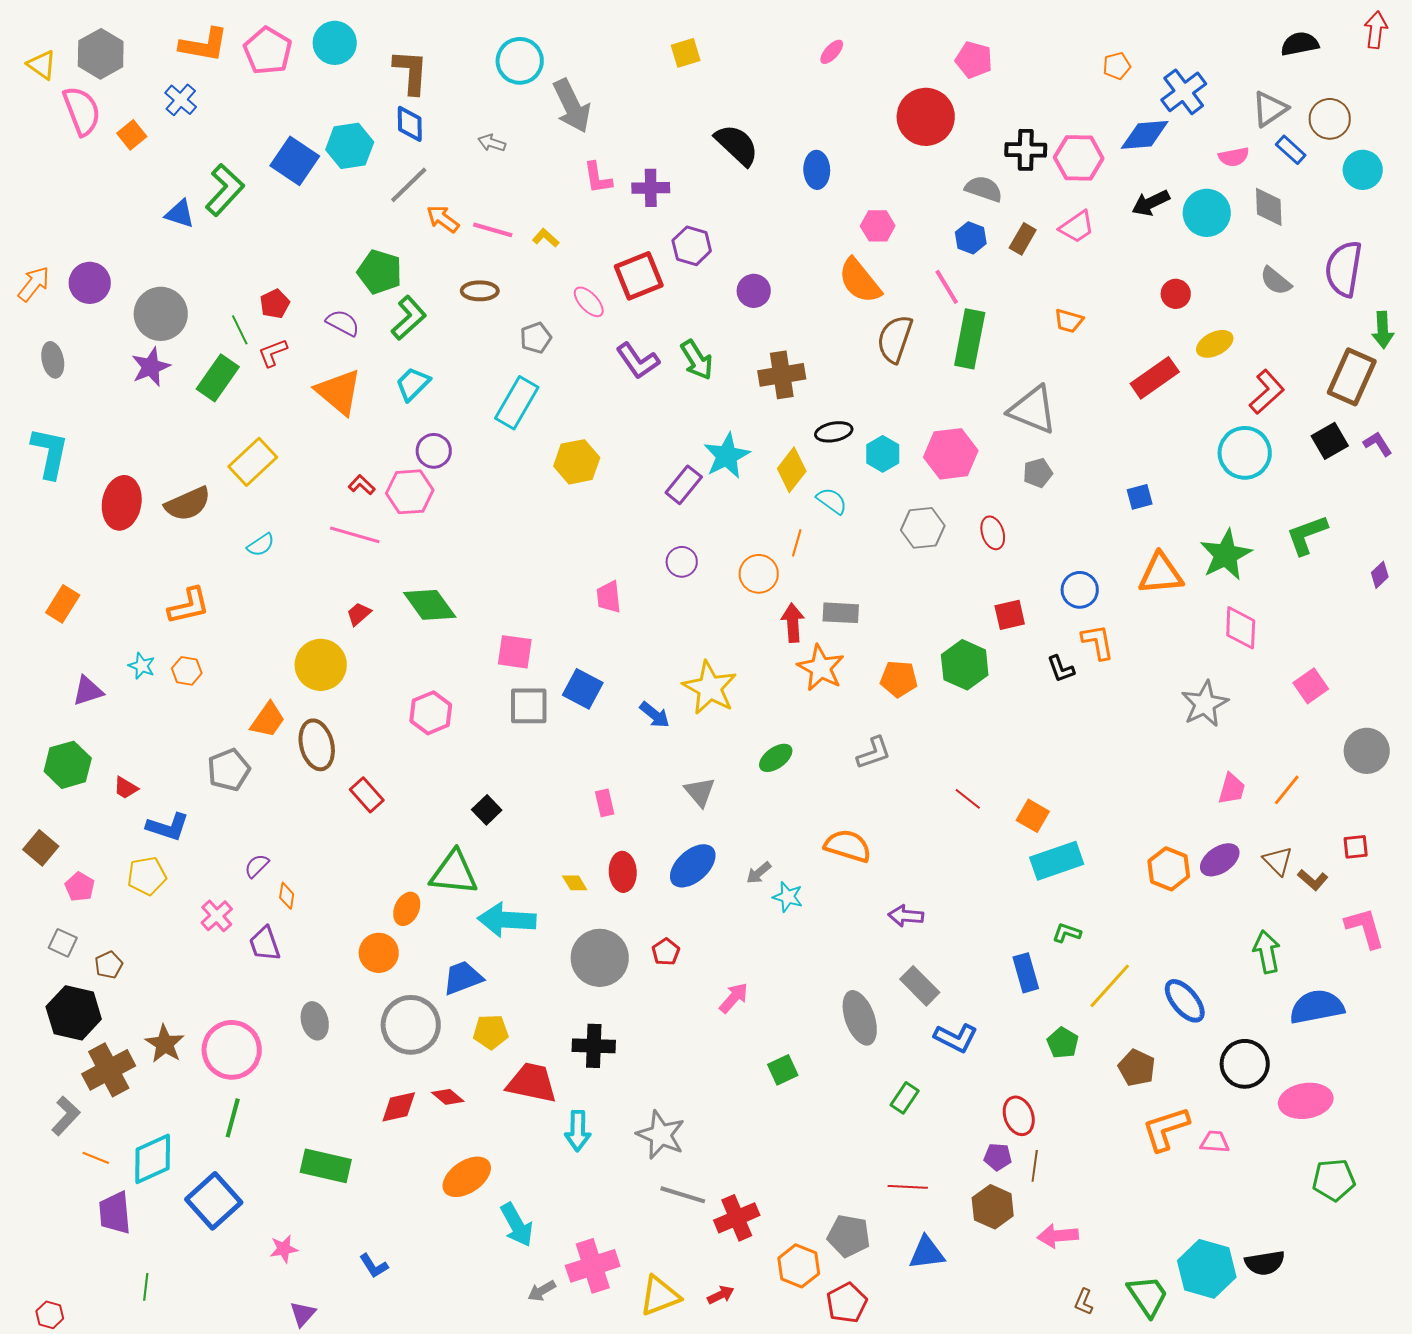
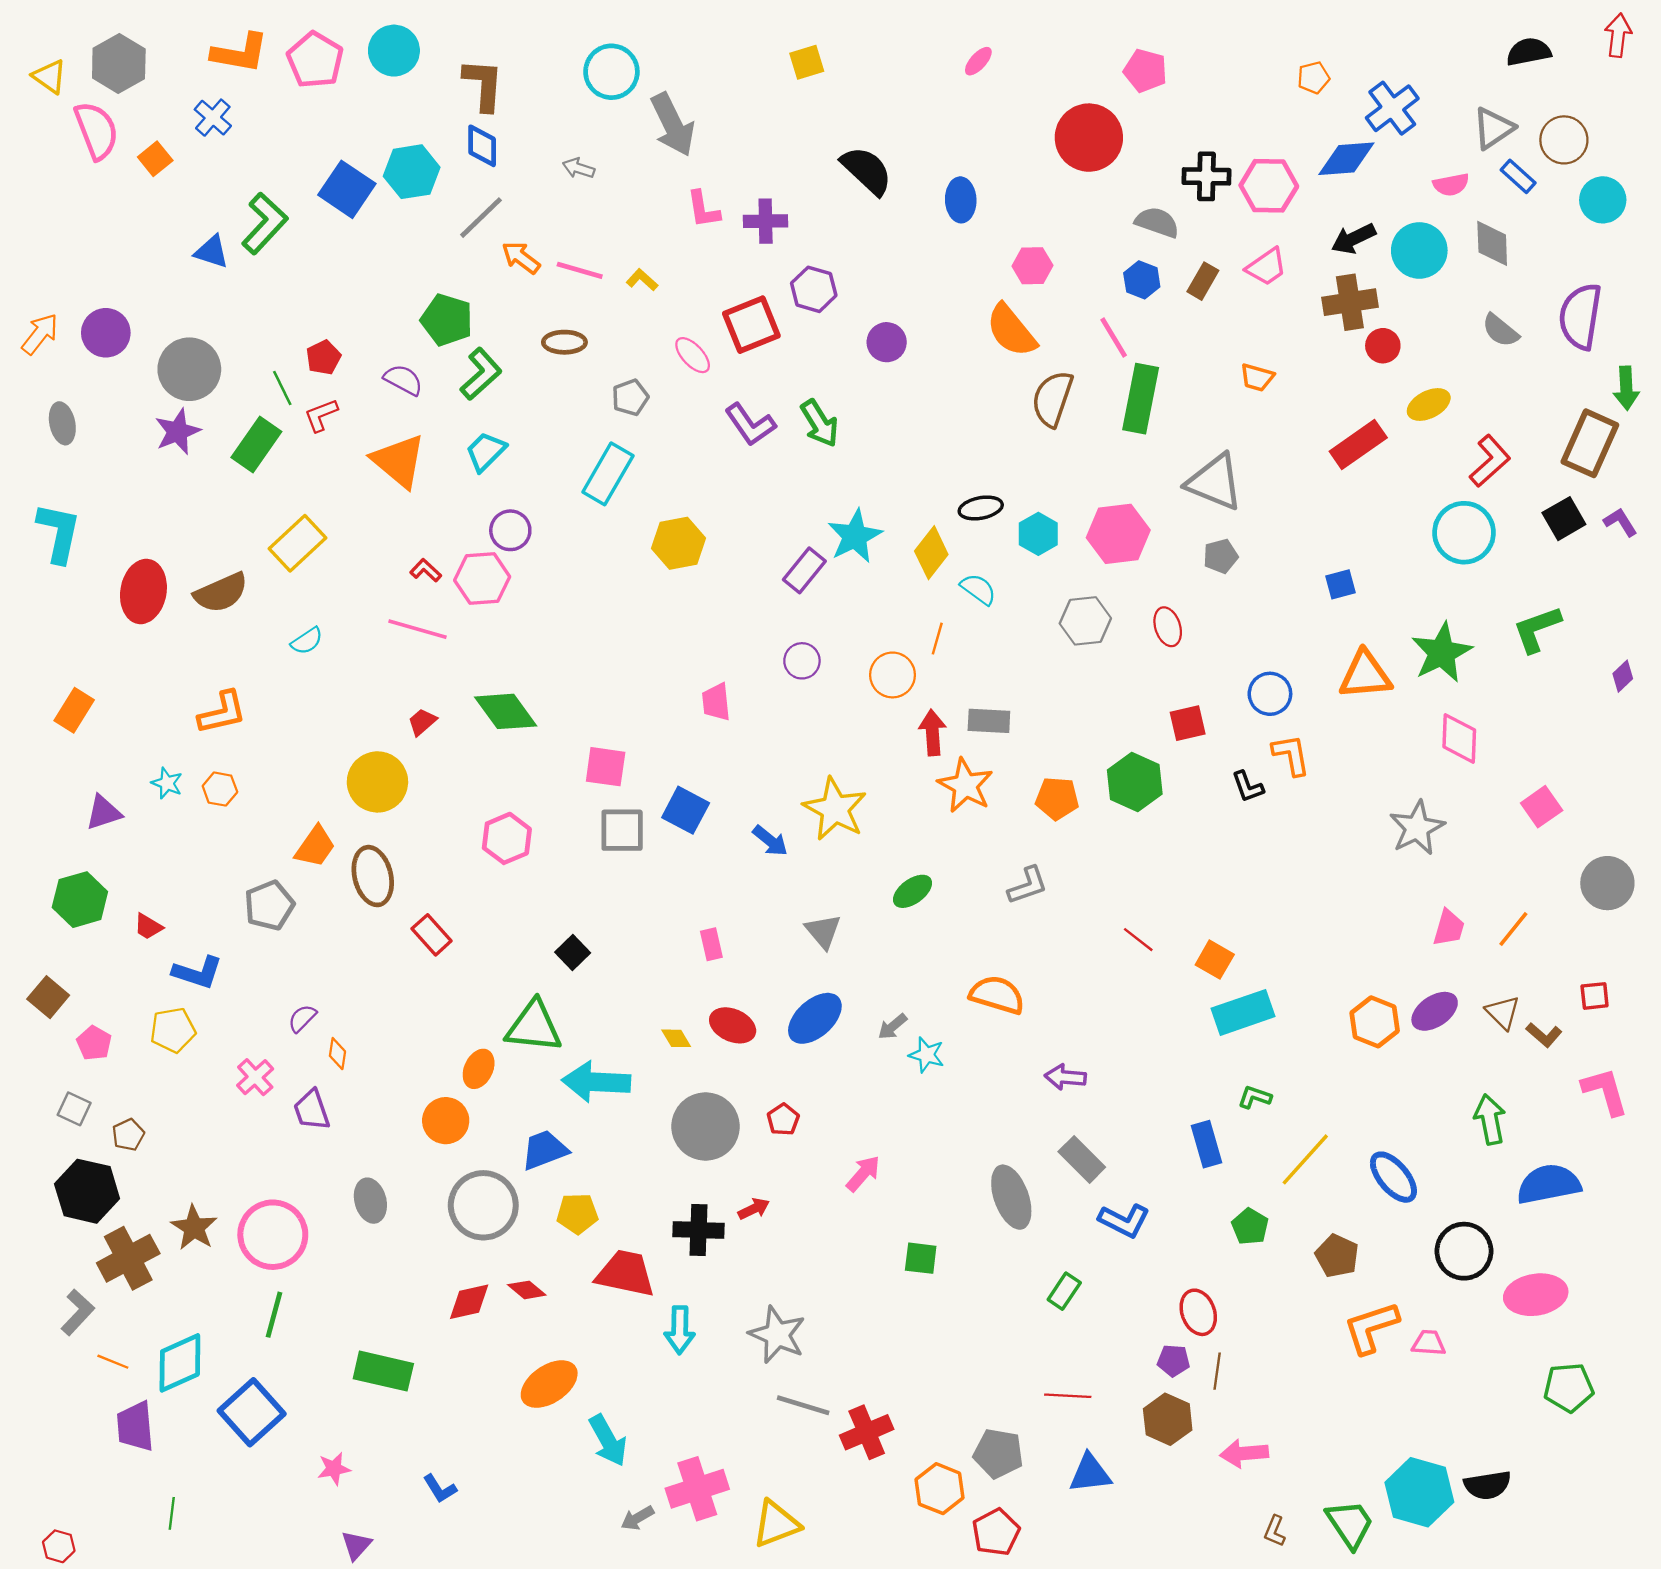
brown cross: (782, 375) -> (1350, 302), moved
red ellipse: (623, 872) -> (733, 1025), turned -63
green square: (783, 1070) -> (921, 1258), turned 32
red arrow: (721, 1295) -> (754, 1209), moved

